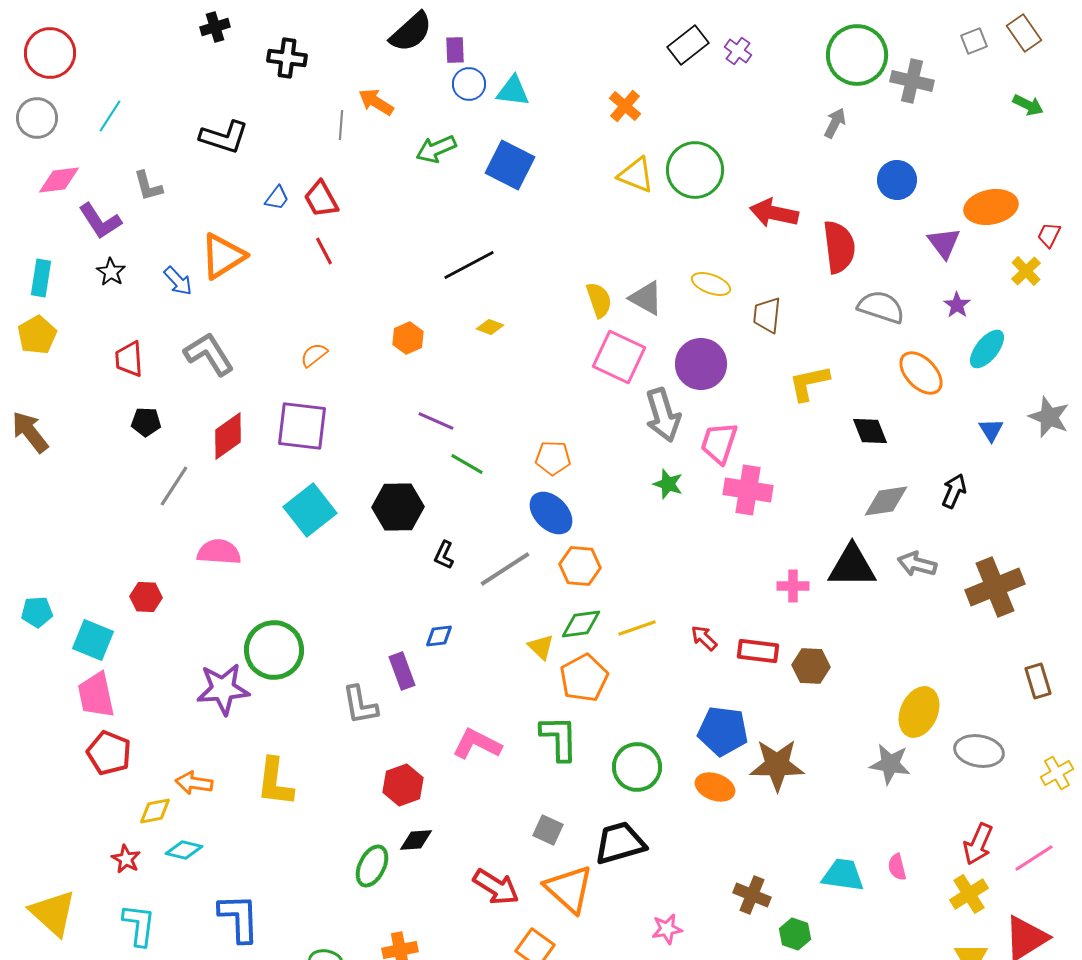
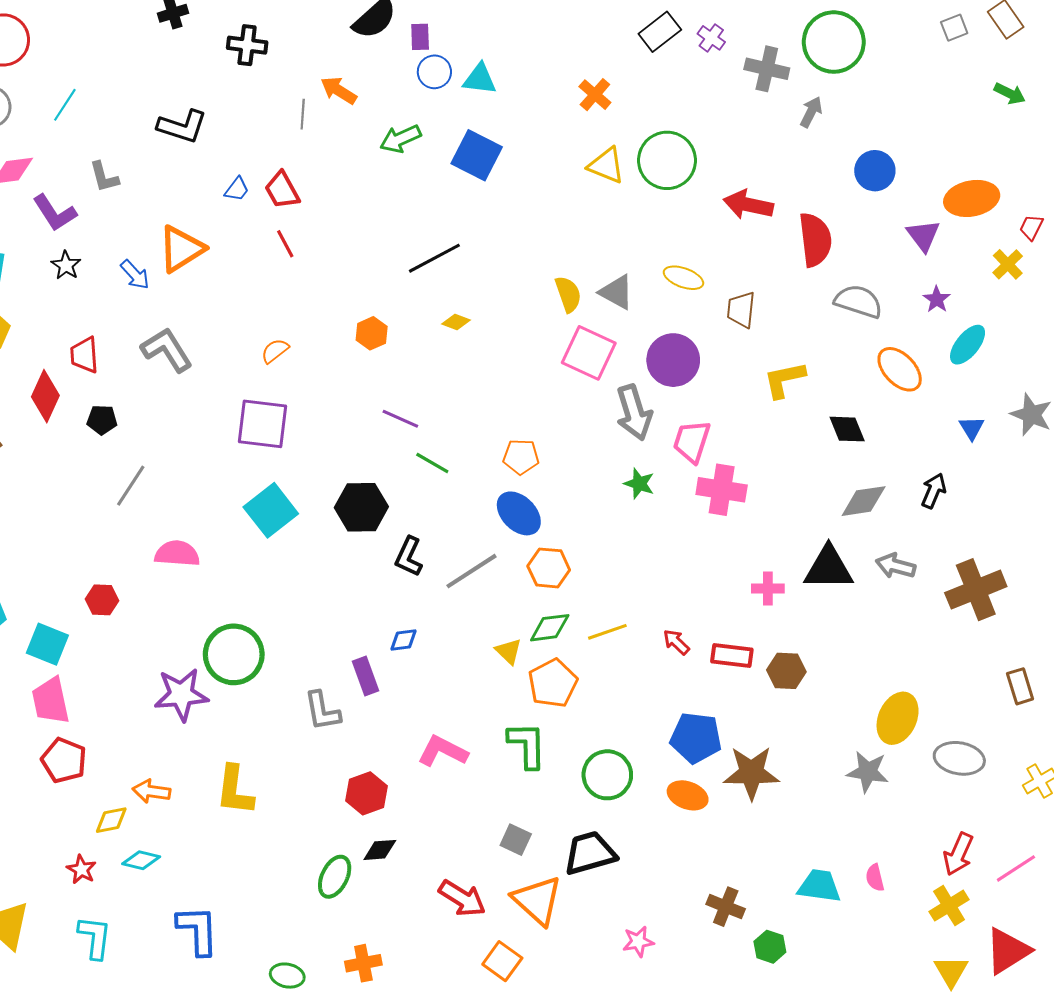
gray cross: (912, 81) -> (767, 69), moved
red diamond: (228, 436) -> (45, 396), moved, turned -30
black L-shape: (444, 555) -> (409, 557), size x1.4

